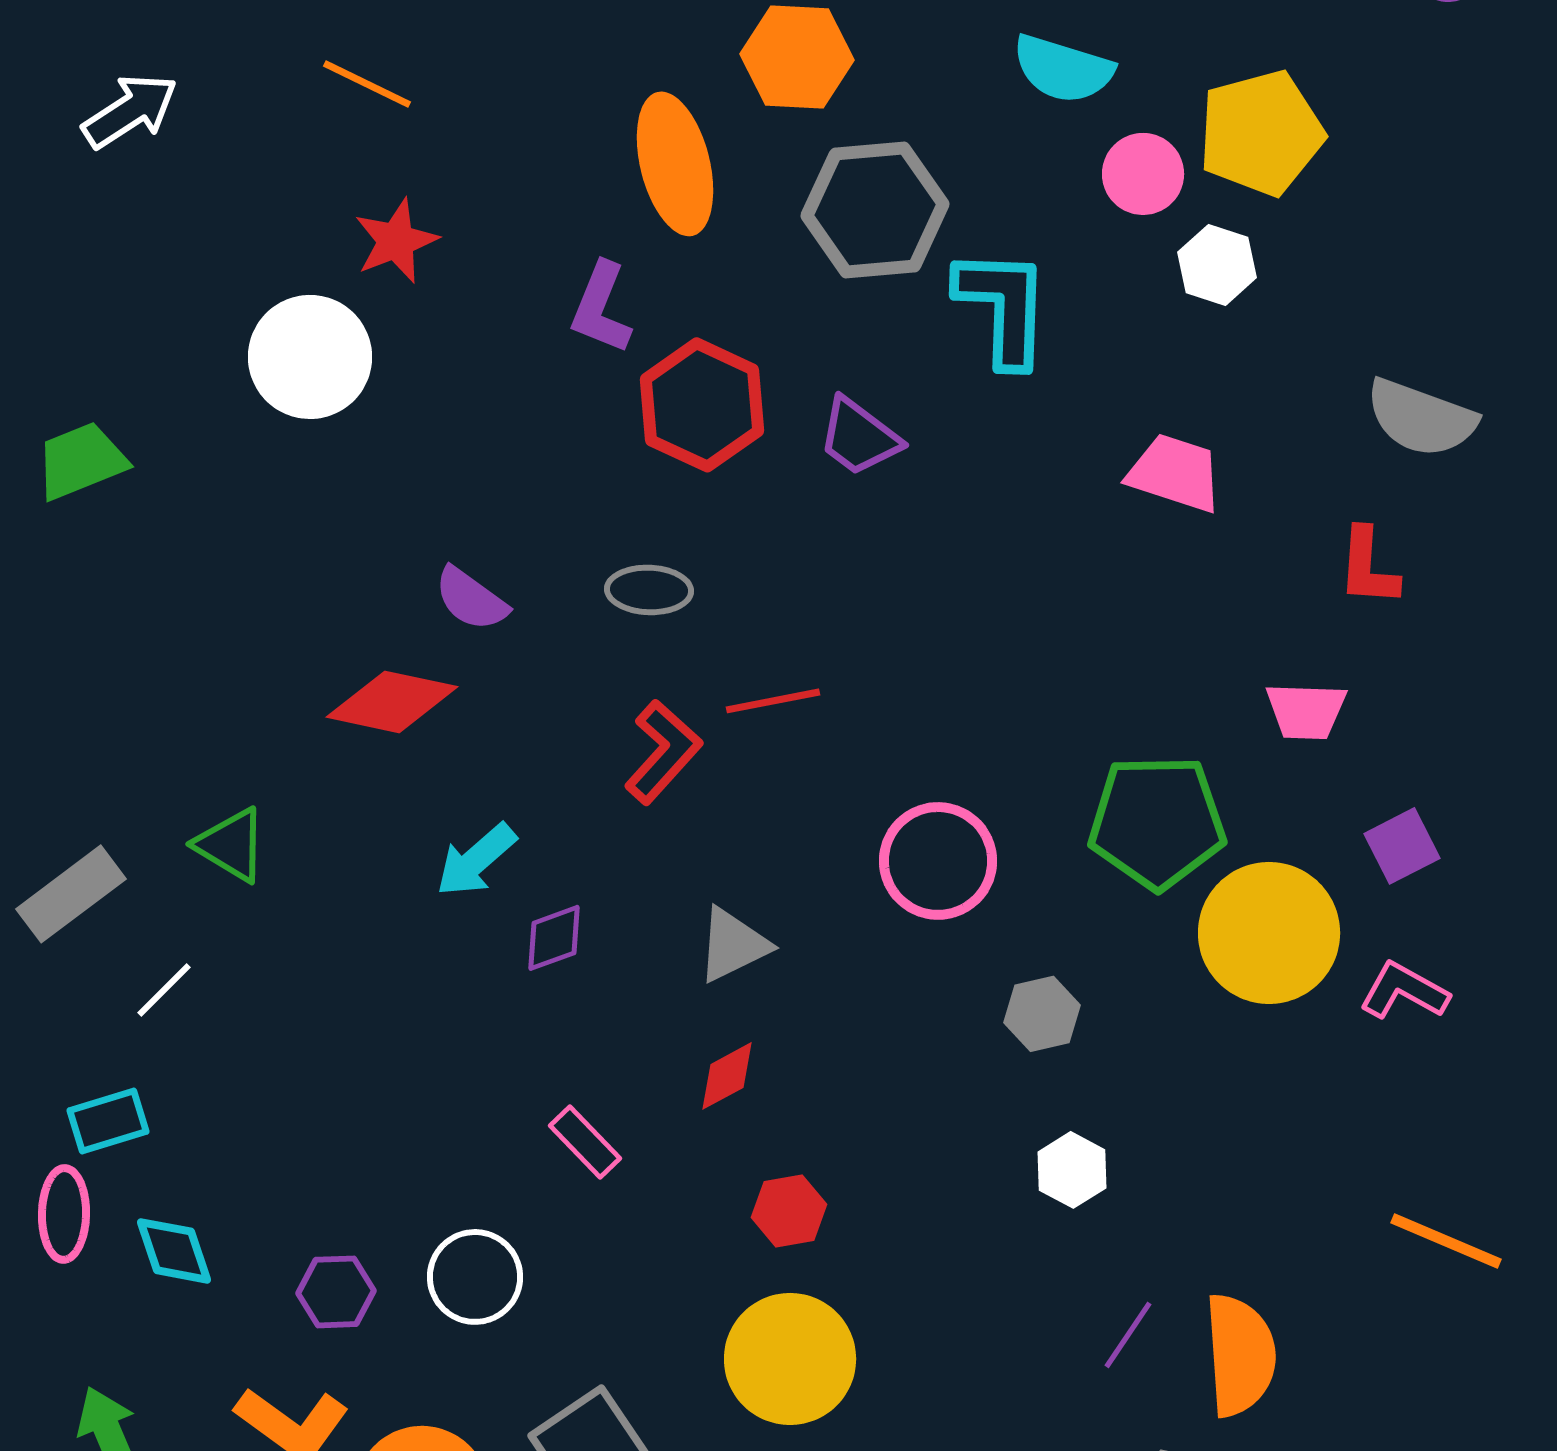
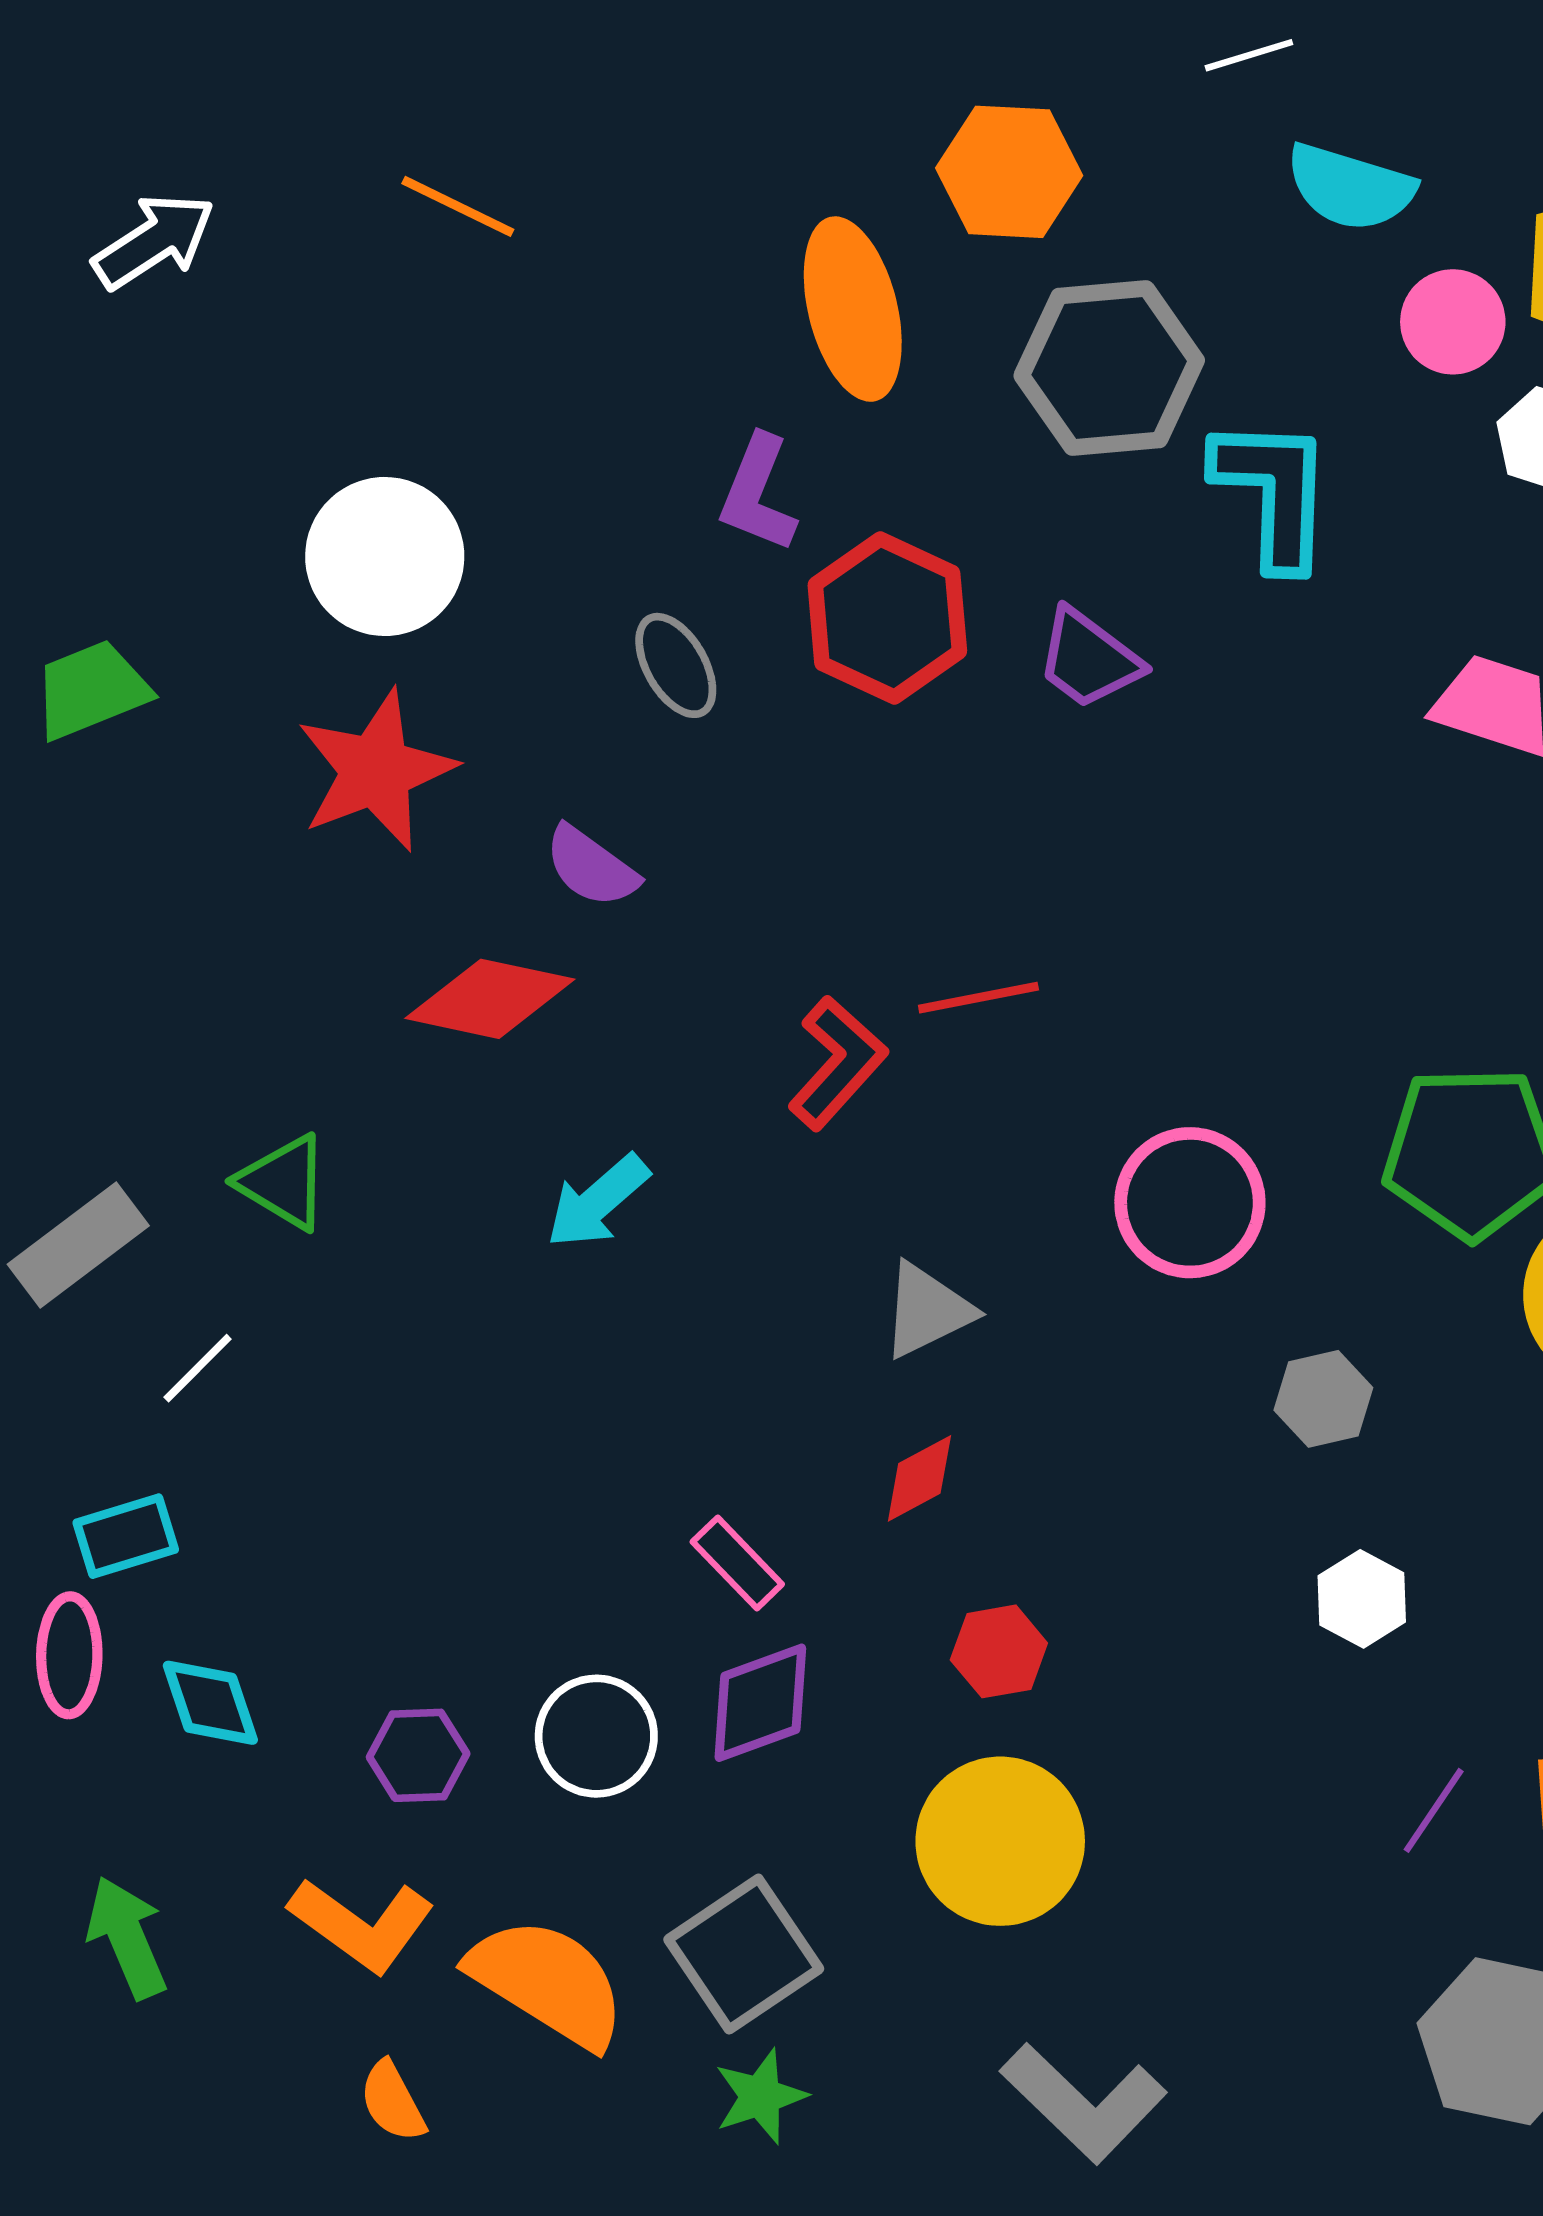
red star: (396, 241) -> (376, 771), moved, size x1.5
gray ellipse: (649, 590) -> (676, 665), moved, turned 58
purple diamond: (554, 938) -> (760, 1703), moved, size x1.4

